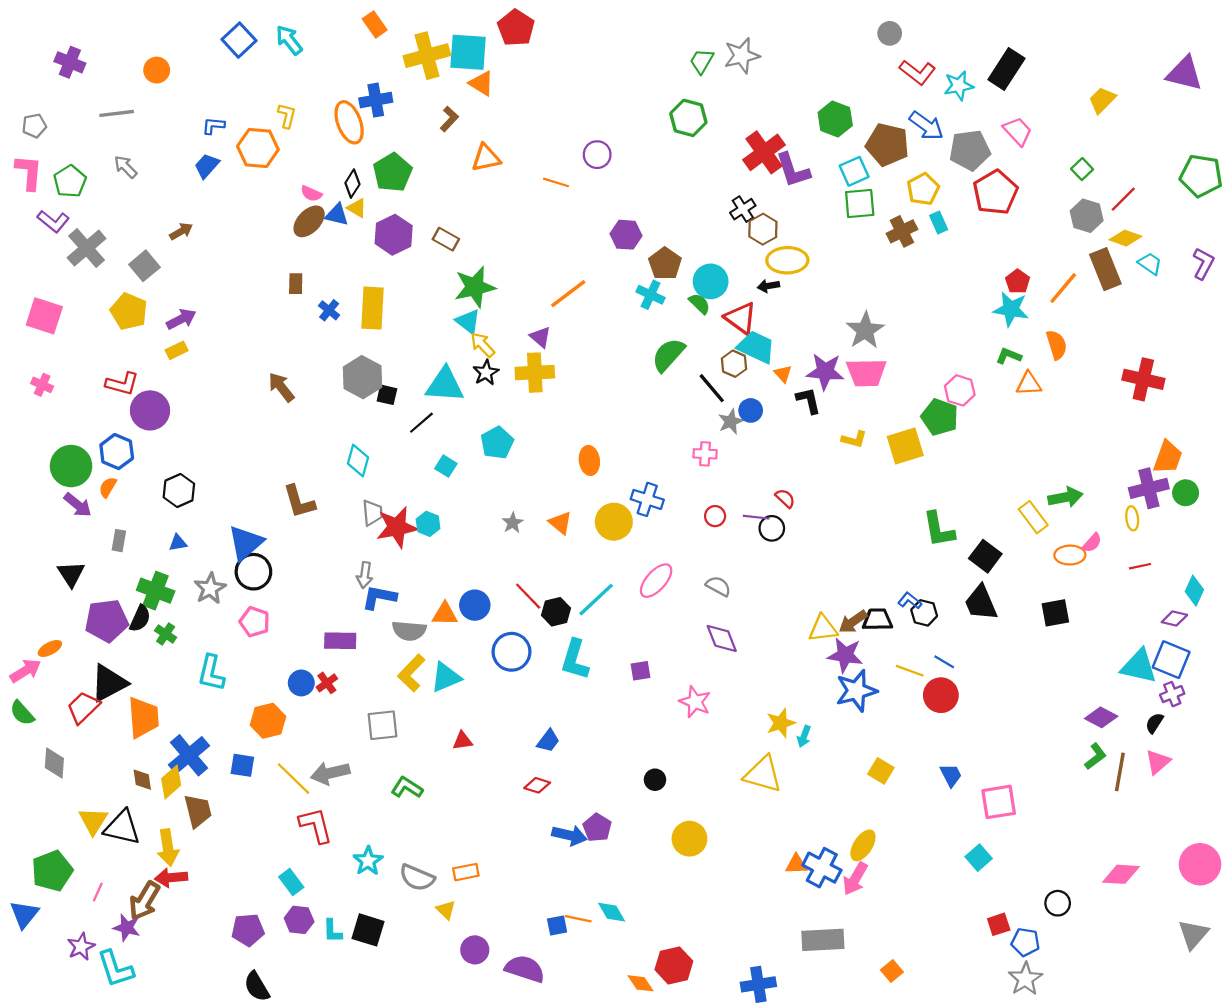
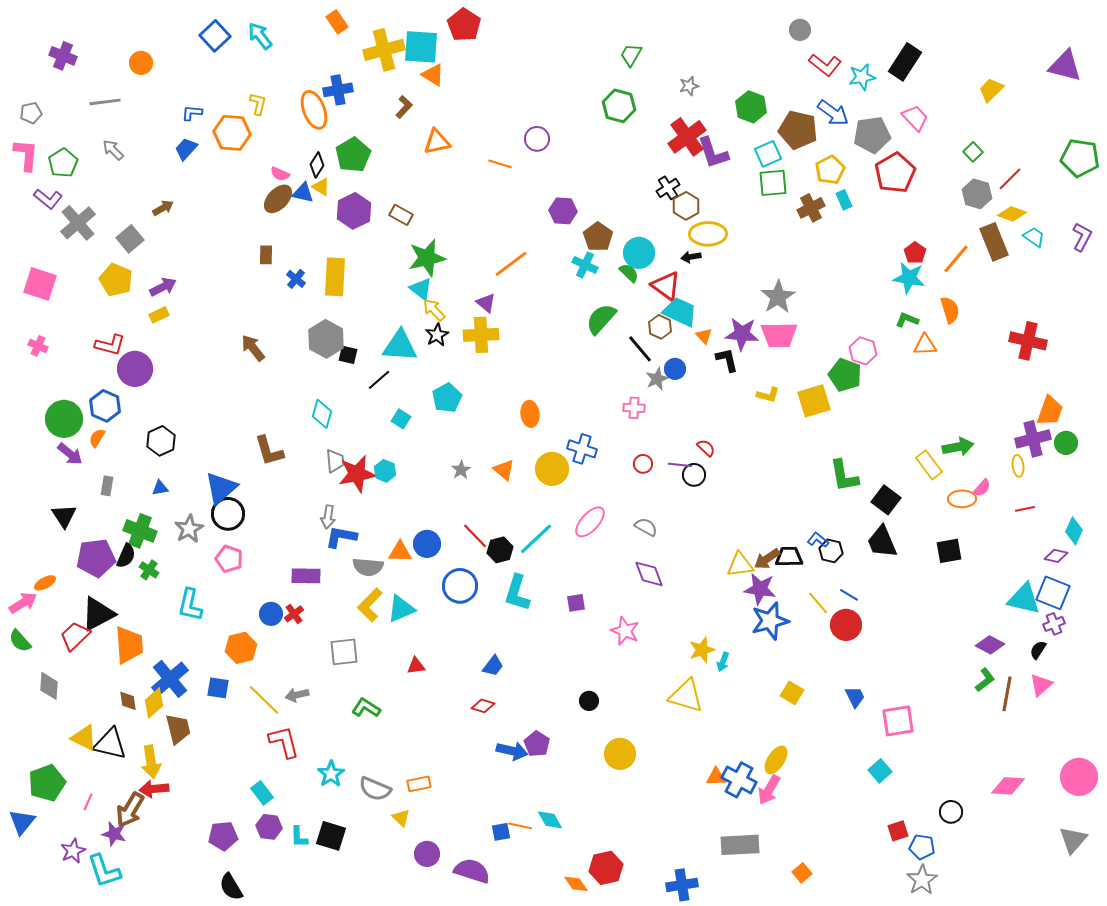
gray star: (742, 56) -> (689, 86), moved, size x0.6
yellow line: (910, 671) -> (818, 603), turned 30
gray arrow: (330, 773) -> (297, 695), size x0.7
yellow triangle: (93, 821) -> (84, 738), turned -36

